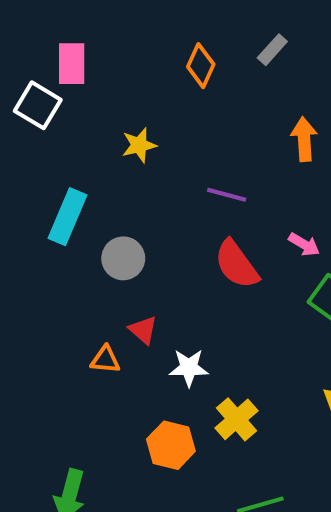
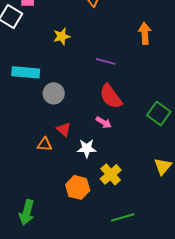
cyan rectangle: (68, 217) -> (26, 72), turned 72
pink arrow: (304, 244) -> (104, 122), moved

